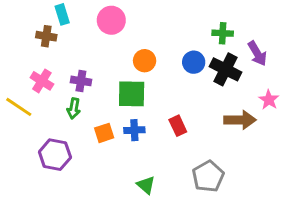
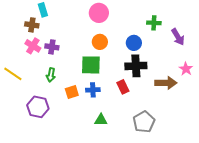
pink circle: (111, 20) -> (99, 13), moved
black cross: (225, 69) -> (136, 66), moved, turned -30
pink cross: (42, 81) -> (33, 46), moved
purple cross: (81, 81) -> (52, 47), moved
green triangle: (146, 185) -> (101, 120), moved, turned -40

